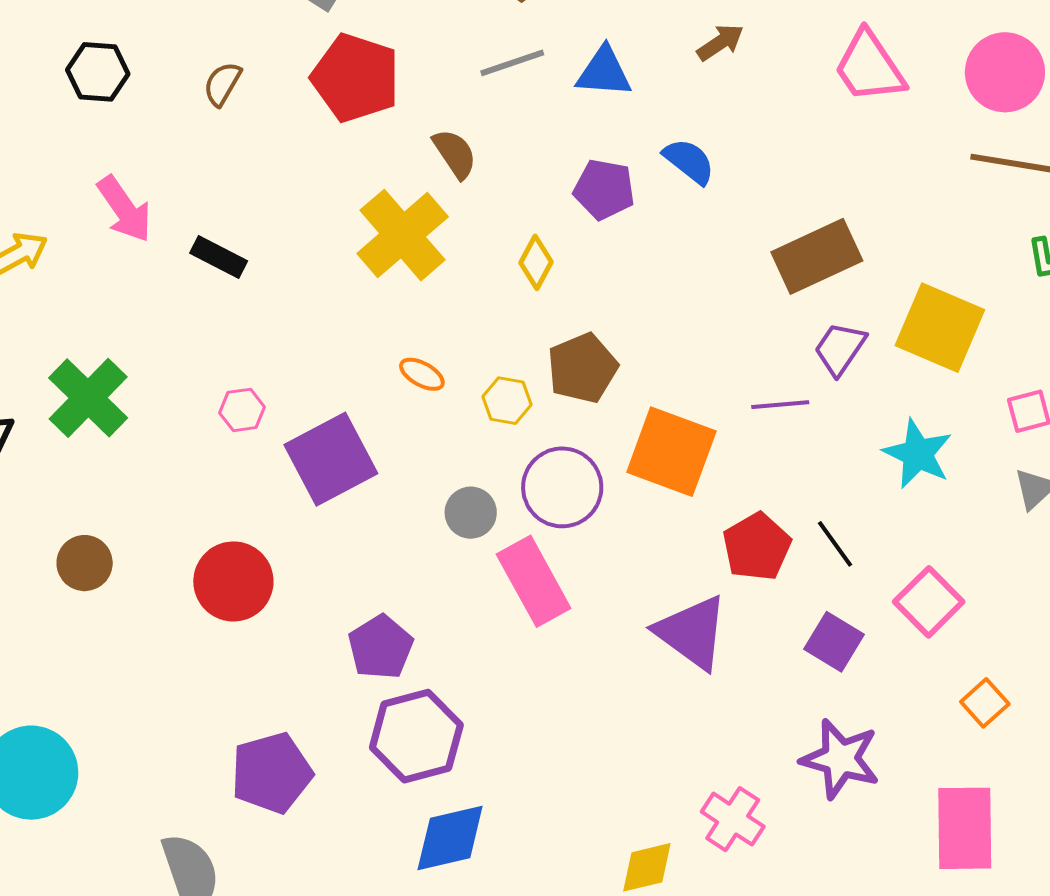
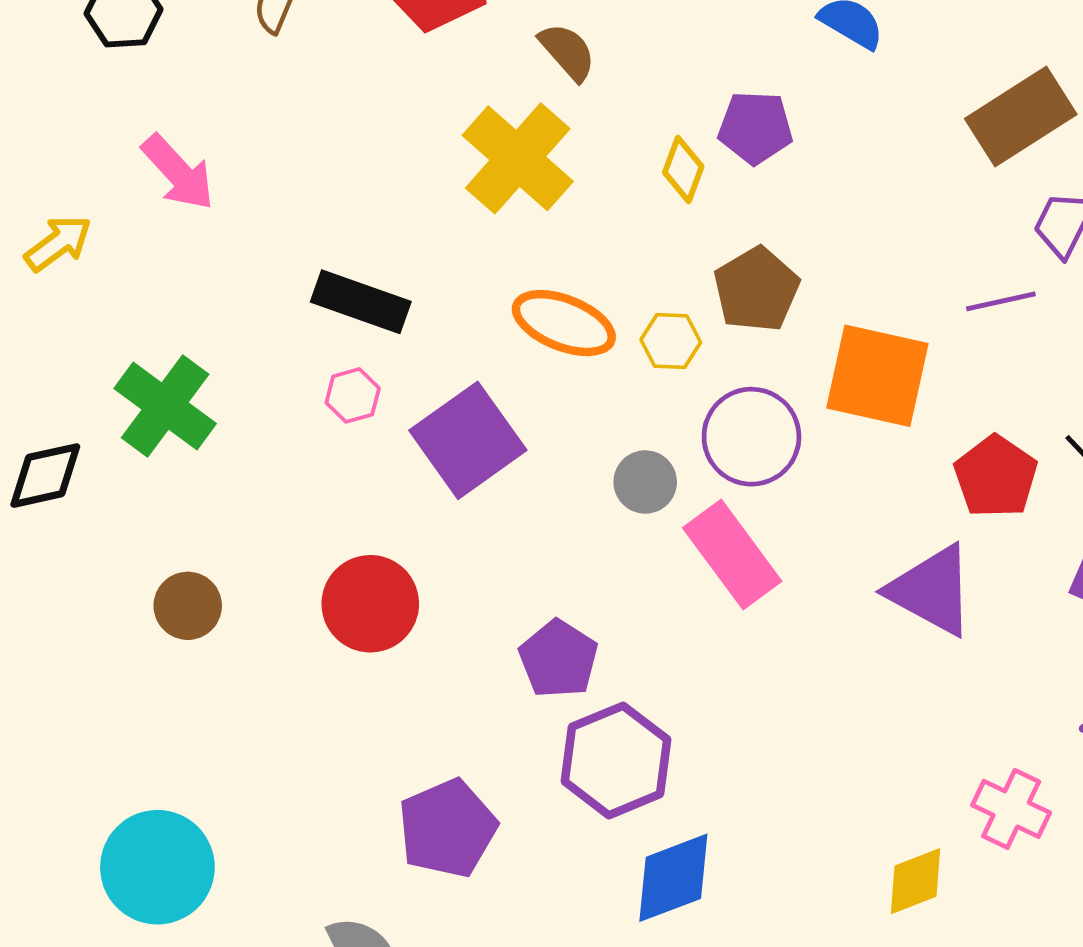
purple pentagon: (604, 189) -> (755, 128), moved
black rectangle: (219, 257) -> (361, 302), moved, size x1.4
orange ellipse: (422, 374) -> (564, 323), size x1.8

